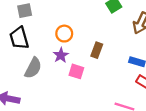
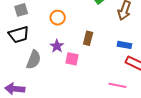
orange circle: (64, 34) -> (58, 18), moved
black trapezoid: (19, 38) -> (19, 35), turned -85

